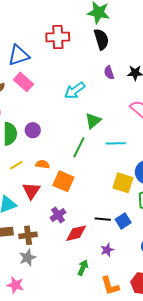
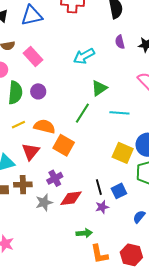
pink rectangle: (23, 82) -> (33, 56), moved
orange semicircle: (42, 164) -> (44, 126), size x1.5
black line: (103, 219) -> (99, 187), turned 63
brown cross: (28, 235) -> (23, 185), moved
purple star: (107, 250) -> (102, 207), moved
gray star: (27, 258) -> (44, 202), moved
green arrow: (83, 268) -> (84, 233), moved, turned 56

